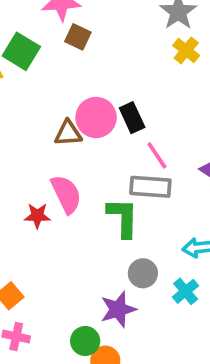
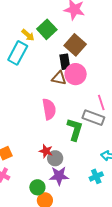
brown square: (78, 37) -> (75, 45), moved, size x1.5
black rectangle: (132, 118) -> (65, 62), moved
red star: (37, 216) -> (46, 151), moved
gray circle: (143, 273) -> (55, 158), moved

